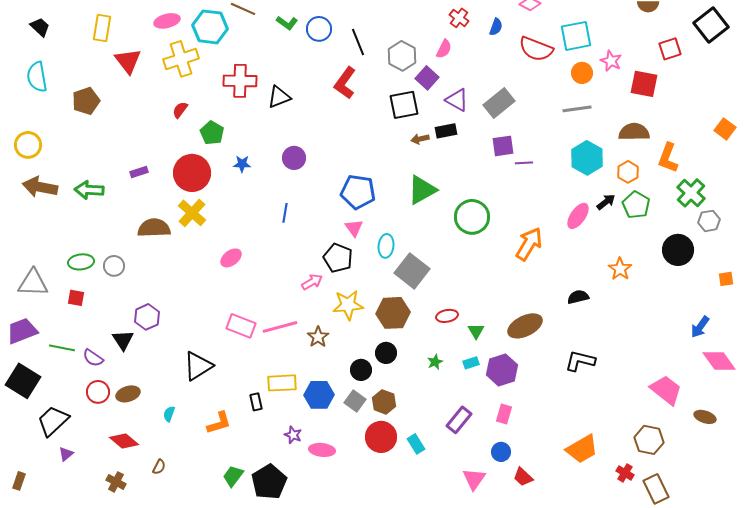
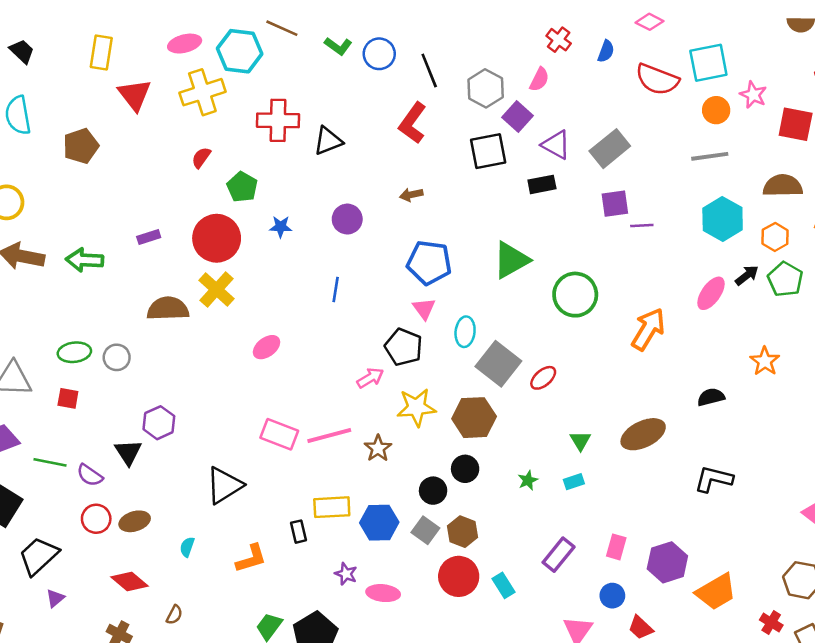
brown arrow: (420, 139) -> (411, 195), moved
red ellipse: (447, 316) -> (543, 378), moved, turned -30
purple hexagon: (502, 370) -> (667, 562), moved

